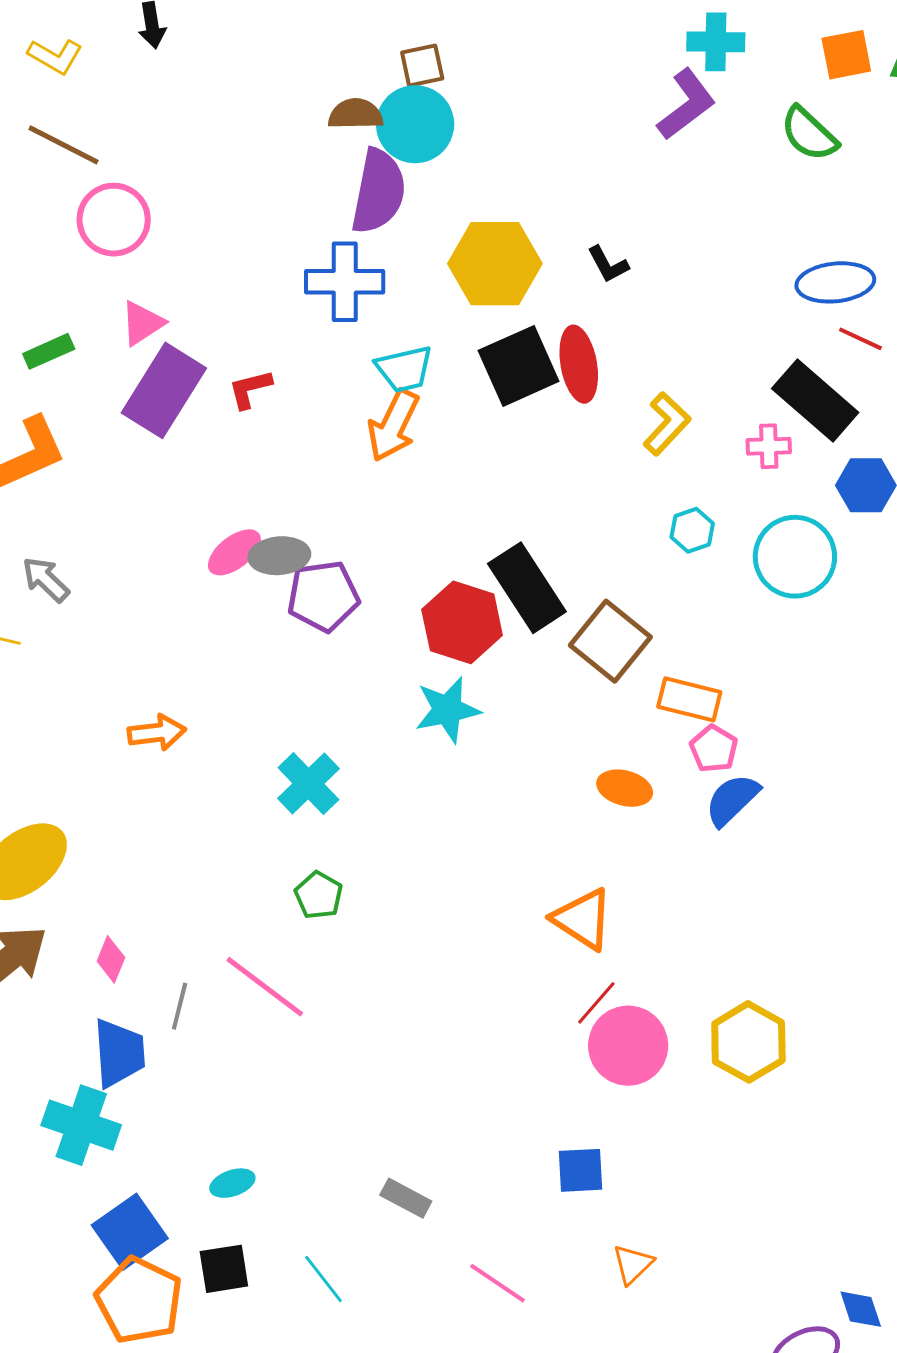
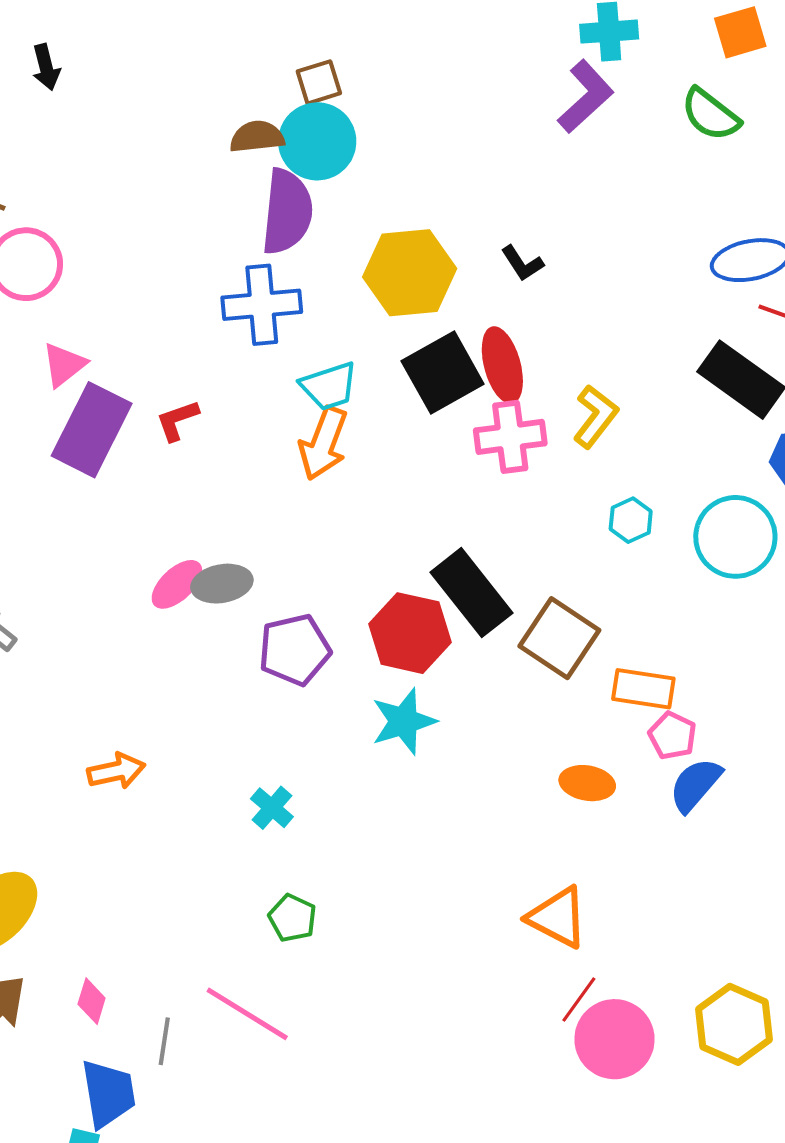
pink cross: (769, 446) -> (510, 437), moved, size x1.6
purple pentagon: (323, 596) -> (295, 650), moved
cyan cross: (308, 784) -> (272, 808), size x0.7

